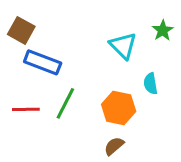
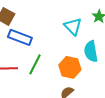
cyan semicircle: (151, 84) -> (91, 51), size x1.5

